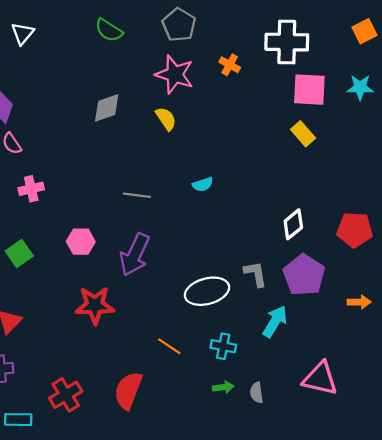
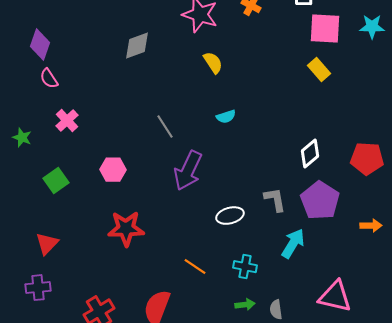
yellow semicircle: (166, 119) -> (213, 63), moved
pink cross: (31, 189) -> (67, 121), turned -30
gray line: (137, 195) -> (165, 127), turned 50
purple arrow: (135, 255) -> (188, 171), moved
white ellipse: (207, 291) -> (230, 216), size x0.7

